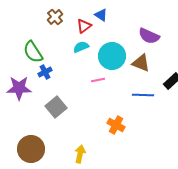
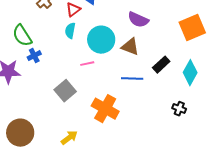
cyan semicircle: (81, 47) -> (70, 31), turned -56
gray square: (56, 107) -> (65, 91), moved
orange cross: (116, 125) -> (105, 109), size x1.5
yellow arrow: (80, 154) -> (69, 138), turned 42

